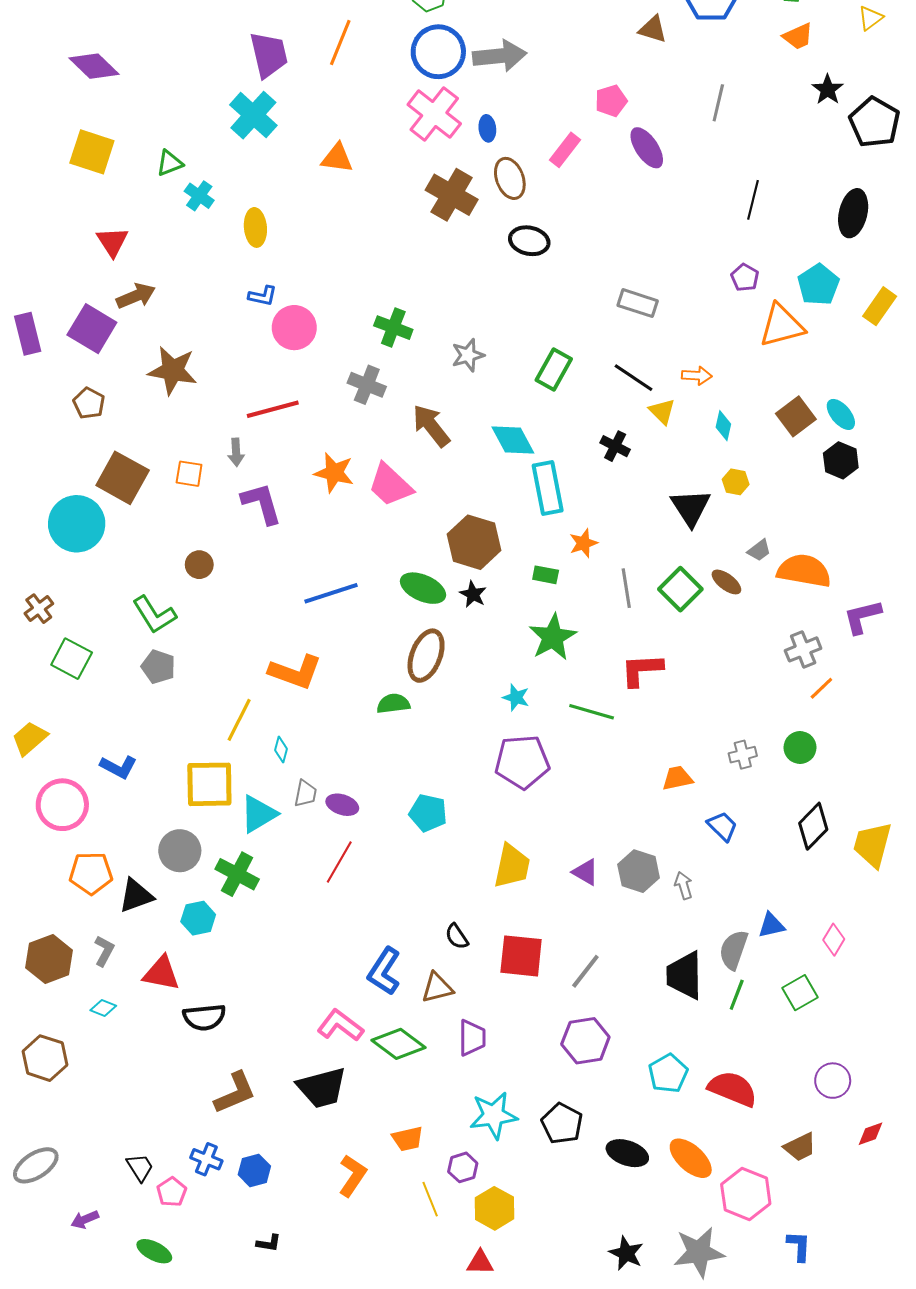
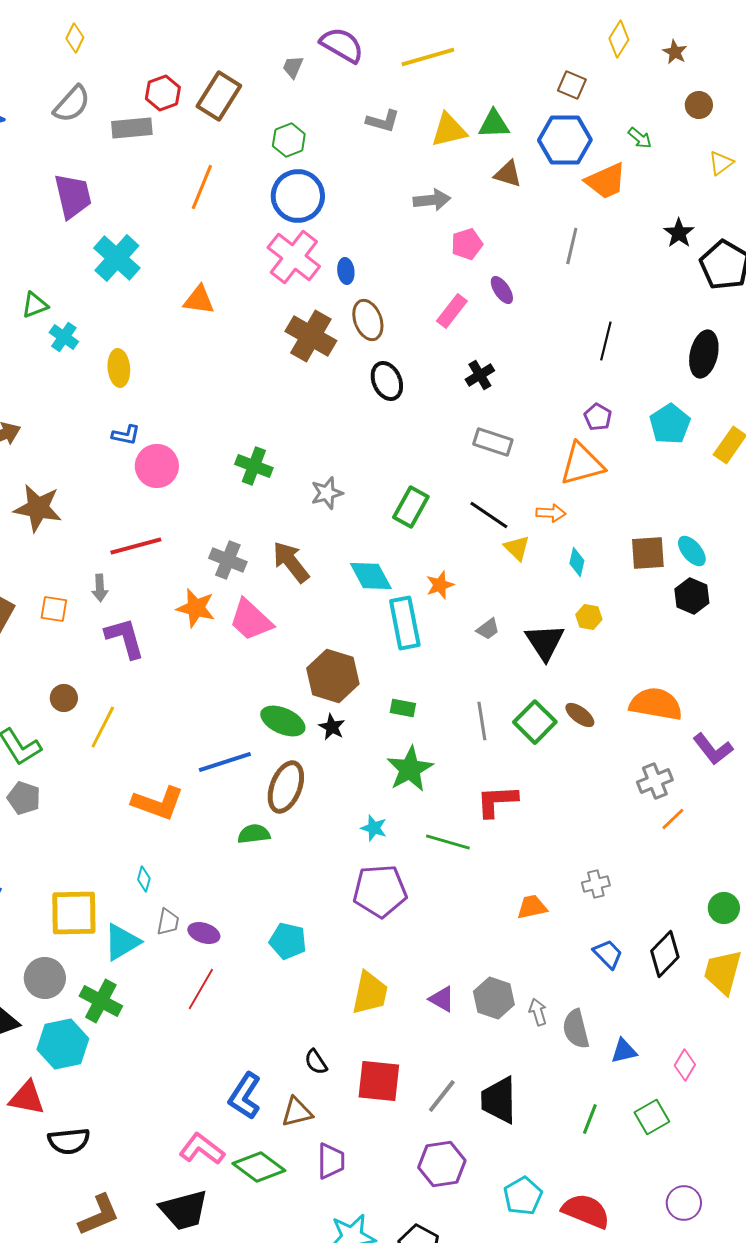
orange trapezoid: (798, 36) -> (606, 181), moved, size x1.4
purple trapezoid: (269, 55) -> (73, 196), moved
gray arrow: (500, 56) -> (432, 200), moved, size x0.7
purple ellipse: (647, 148) -> (502, 290), size x0.7
pink rectangle: (565, 150) -> (452, 311), moved
black ellipse: (529, 241) -> (387, 381), turned 54
orange triangle: (782, 326) -> (582, 464), moved
gray cross: (367, 385) -> (228, 560), moved
brown square: (796, 416) -> (648, 553), turned 33
black cross: (615, 446) -> (480, 375), moved, turned 32
orange star: (583, 543) -> (440, 585), moved
gray trapezoid: (759, 550) -> (488, 629), moved
blue line: (331, 593) -> (225, 762), moved
purple L-shape: (862, 617) -> (713, 749), turned -114
yellow line: (239, 720) -> (103, 727), moved
green circle: (800, 748) -> (724, 908), moved
blue trapezoid: (722, 826) -> (608, 954), moved
cyan hexagon: (198, 918) -> (63, 1044), size x1.5
gray semicircle: (734, 950) -> (576, 1029), moved, turned -33
black trapezoid: (685, 975) -> (499, 1100), moved

